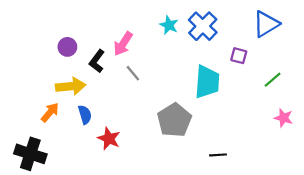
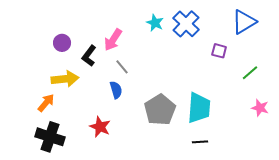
cyan trapezoid: (207, 82) -> (199, 108), moved
blue semicircle: (85, 115) -> (116, 90), moved
black cross: (30, 154) -> (50, 137), moved

